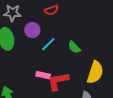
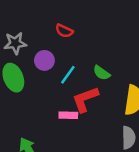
red semicircle: (51, 10) -> (64, 31), turned 56
red L-shape: (58, 81) -> (85, 99), moved

